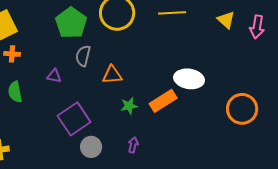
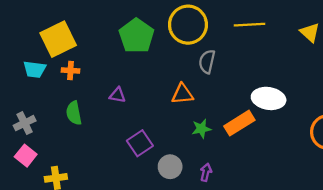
gray semicircle: (83, 56) -> (207, 62), moved
purple square: (74, 119) -> (140, 143), size x0.7
gray circle: (91, 147) -> (170, 167), moved

